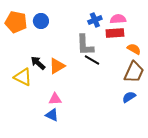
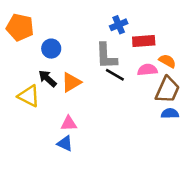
pink semicircle: (118, 19) -> (147, 70), moved
blue circle: (41, 21) -> (51, 49), moved
blue semicircle: (129, 97) -> (170, 113), moved, turned 32

